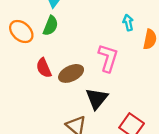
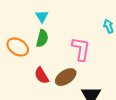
pink L-shape: (108, 58) -> (81, 49), moved

